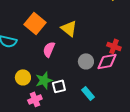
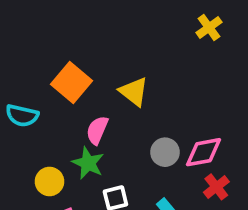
red cross: (114, 46) -> (216, 187), moved, turned 32
green star: (44, 80) -> (88, 163), moved, turned -30

